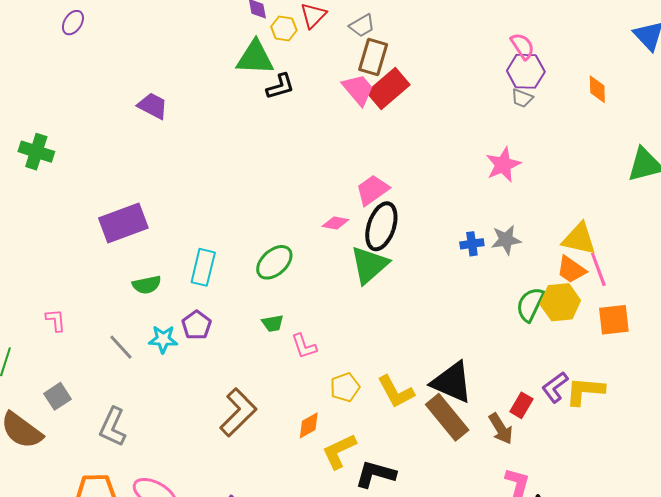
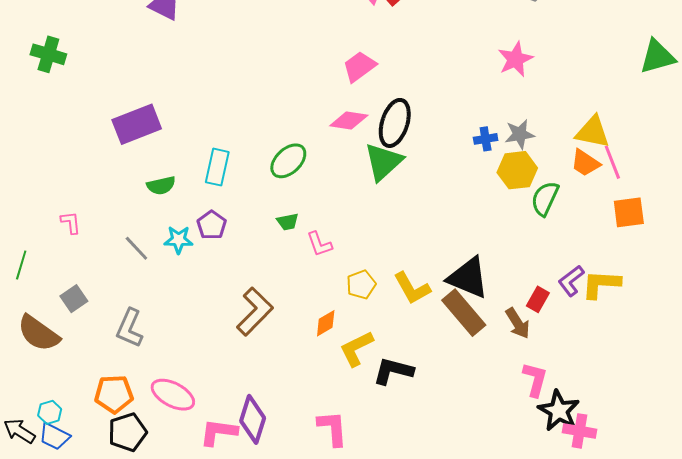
pink trapezoid: (372, 190) -> (359, 67), moved
pink diamond: (335, 223) -> (349, 120), size x1.4
yellow hexagon: (560, 302) -> (517, 170), moved

